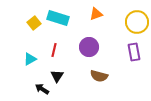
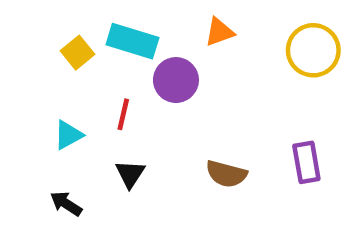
purple circle: (89, 47) -> (176, 80), moved
purple rectangle: (134, 52) -> (306, 162), moved
black arrow: (42, 89) -> (66, 204), moved

